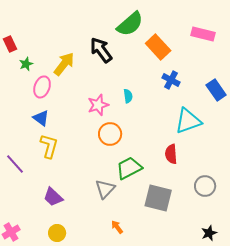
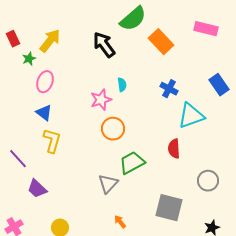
yellow arrow: (64, 64) -> (50, 41), moved
blue cross: (171, 80) -> (169, 89), moved
cyan semicircle: (128, 96) -> (122, 85), moved
purple trapezoid: (53, 197) -> (37, 189), moved
gray square: (158, 198) -> (169, 208), moved

